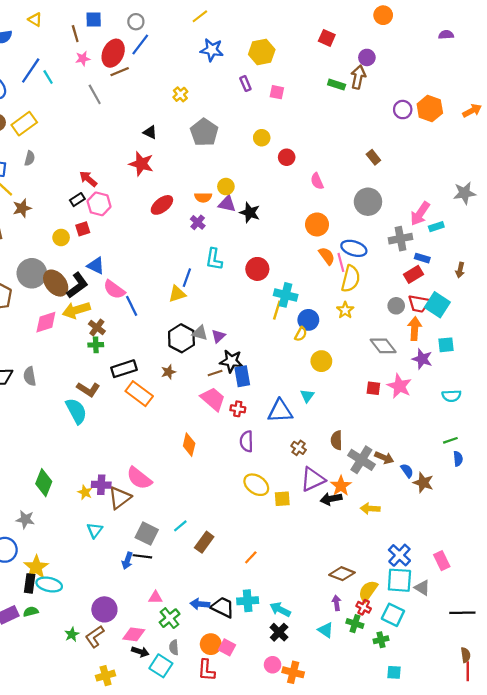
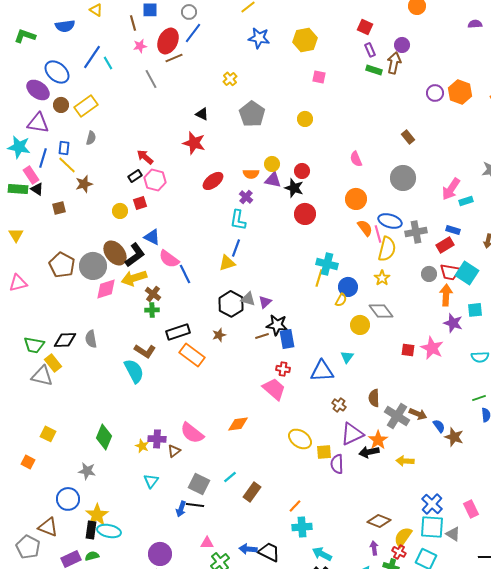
purple rectangle: (245, 84) -> (370, 50), moved
red circle: (287, 157) -> (302, 171), moved
gray cross: (400, 239) -> (416, 232), moved
cyan L-shape: (214, 259) -> (238, 220), moved
red circle: (257, 269) -> (305, 214), moved
gray circle: (32, 273) -> (93, 266), moved
gray diamond: (383, 346) -> (381, 311), moved
pink trapezoid: (213, 399) -> (274, 389), moved
purple semicircle: (247, 441) -> (337, 464), moved
orange diamond: (189, 445) -> (238, 424), moved, turned 70
brown triangle: (120, 498) -> (174, 451), size x0.6
cyan cross: (248, 601) -> (302, 527), moved

